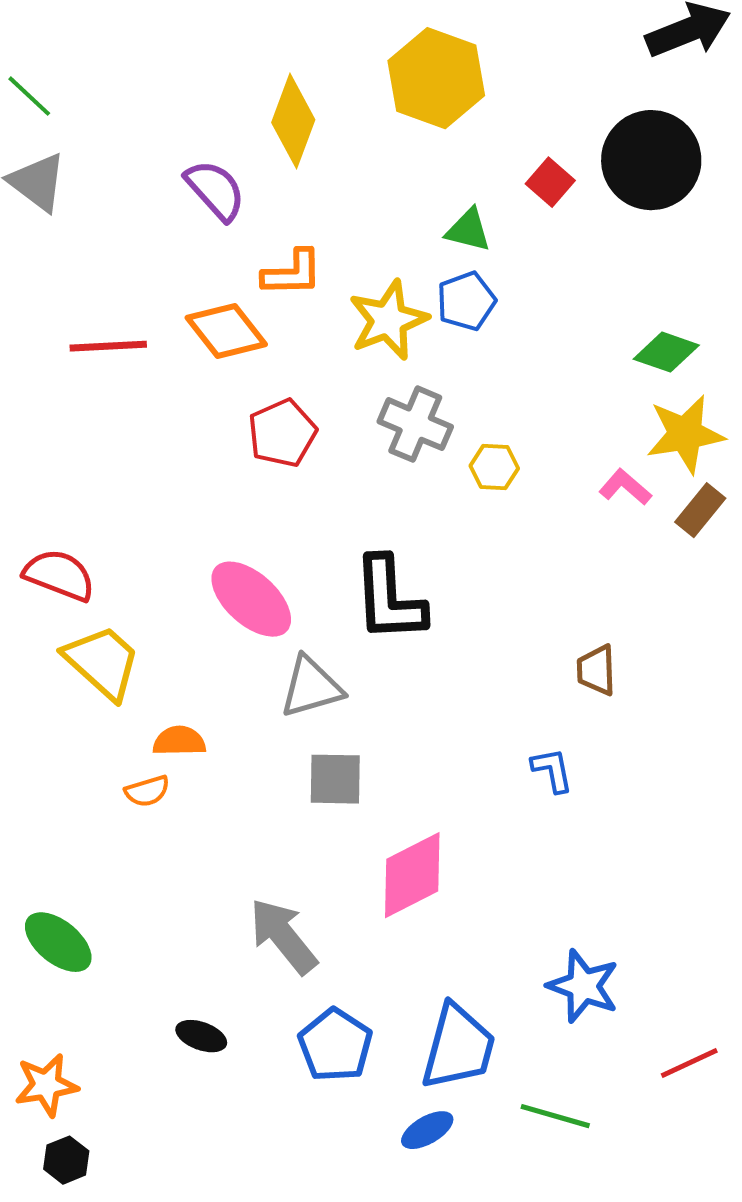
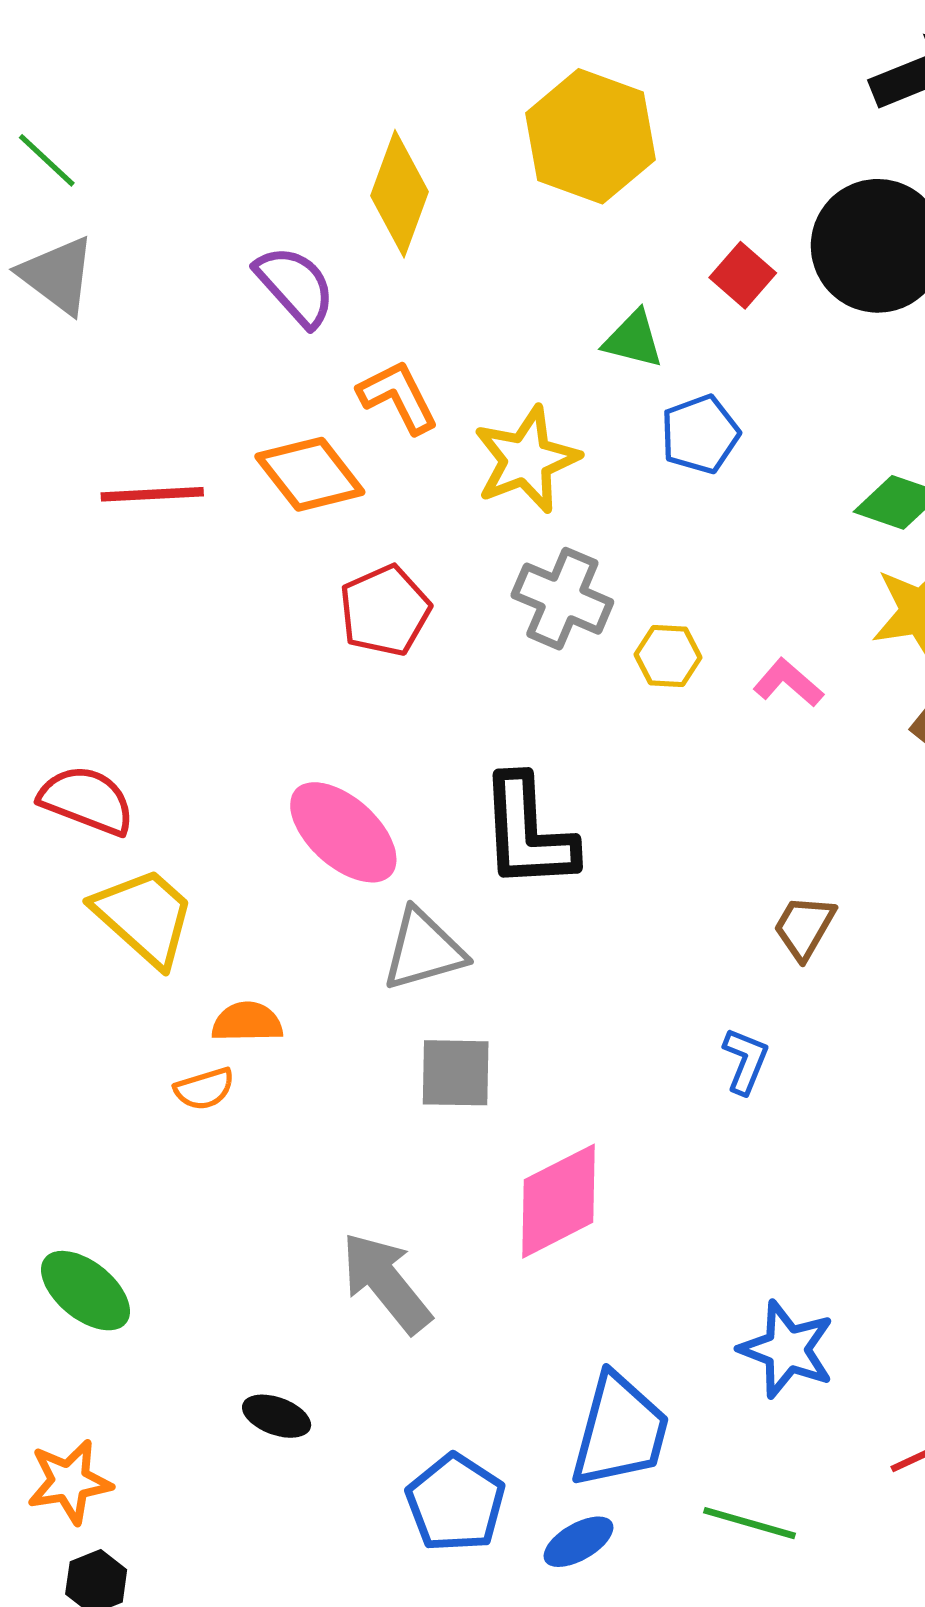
orange L-shape: (292, 273) -> (398, 397), turned -116
blue pentagon: (466, 301) -> (700, 434), moved
pink L-shape: (625, 487) -> (788, 683), moved
brown trapezoid: (596, 670) -> (804, 927), turned 32
blue L-shape: (552, 770) -> (745, 1061), turned 33
blue pentagon: (335, 1045) -> (456, 1503), moved

